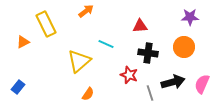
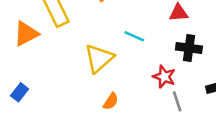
orange triangle: (23, 42) -> (26, 34), size x1.5
gray line: (150, 93) -> (177, 101), moved

